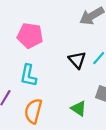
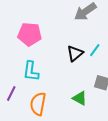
black triangle: (77, 60) -> (75, 53), turned 36

